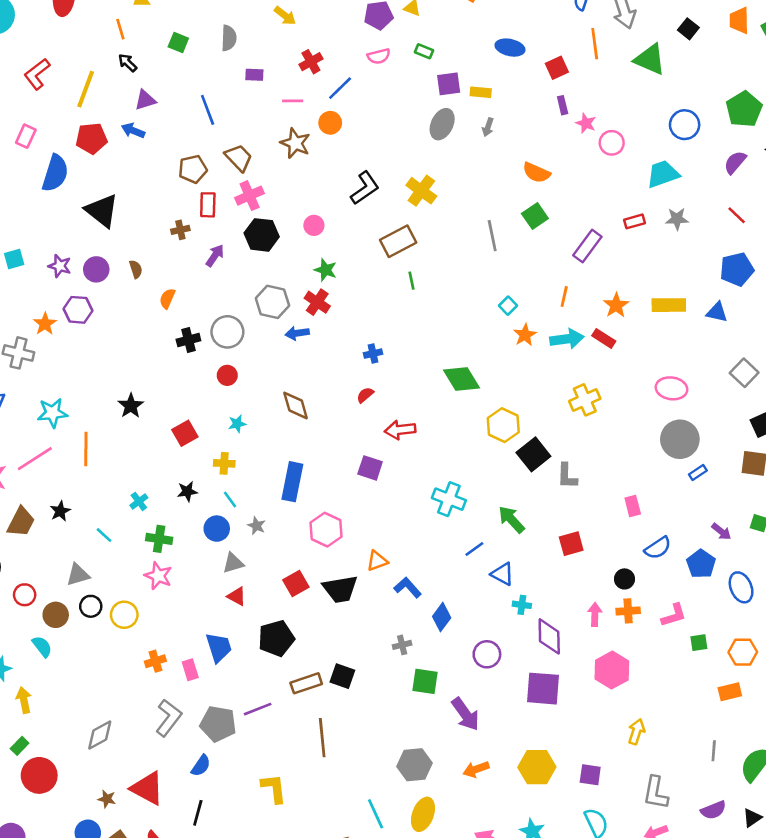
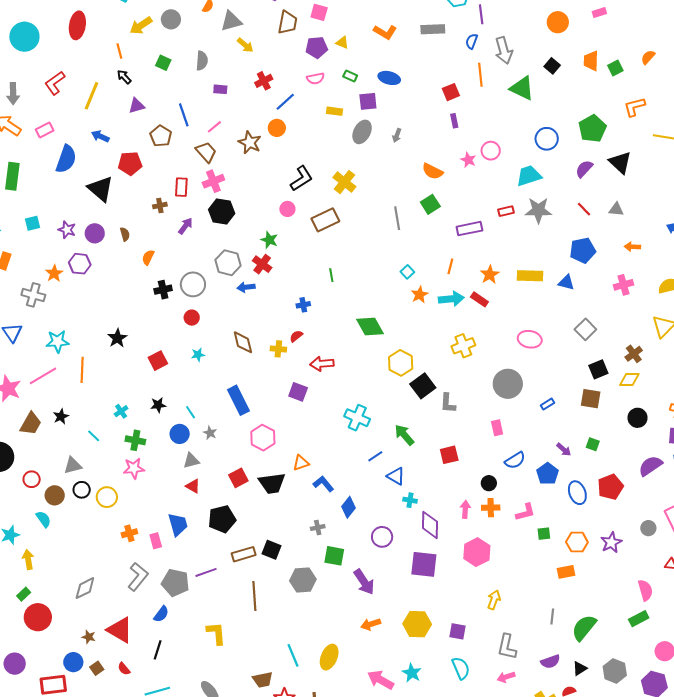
blue ellipse: (510, 48) -> (389, 78), moved
yellow rectangle: (481, 92) -> (334, 111), moved
pink line: (293, 101) -> (214, 127), moved, turned -42
pink star: (586, 123) -> (468, 160), moved
blue arrow: (133, 131) -> (100, 136), moved
pink rectangle: (26, 136) -> (45, 130), turned 36
red pentagon: (91, 138) -> (130, 163), moved
brown pentagon: (193, 169) -> (161, 136), moved, turned -30
gray star: (677, 219) -> (538, 210), size x1.5
pink circle: (314, 225) -> (287, 209), moved
purple rectangle: (587, 246) -> (469, 229), turned 40
green line: (411, 281) -> (331, 275), moved
gray circle: (680, 439) -> (508, 384), moved
yellow cross: (224, 463) -> (278, 349), moved
blue rectangle: (292, 482) -> (238, 400), turned -40
pink star: (158, 576) -> (134, 468), turned -30
gray hexagon: (415, 765) -> (303, 580), moved

